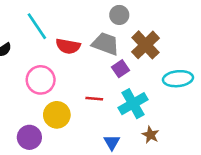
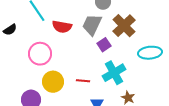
gray trapezoid: (106, 44) -> (92, 25), turned -85
red line: (94, 99) -> (83, 81), moved

